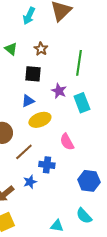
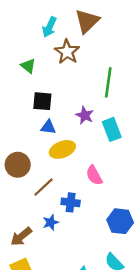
brown star: (41, 49) -> (67, 52), moved, size x1.5
black square: (33, 74) -> (42, 101), moved
blue triangle: (28, 101) -> (48, 127), turned 32

